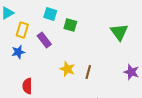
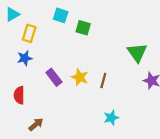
green triangle: (119, 32) -> (137, 53), moved
purple rectangle: (44, 40) -> (54, 77), moved
red semicircle: (27, 86) -> (19, 95), moved

